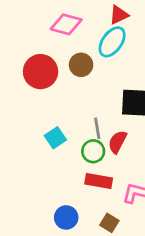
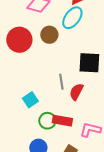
cyan square: (55, 138) -> (30, 100), moved
green circle: (93, 151) -> (47, 121), moved

